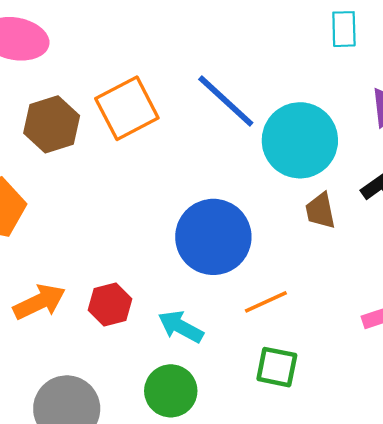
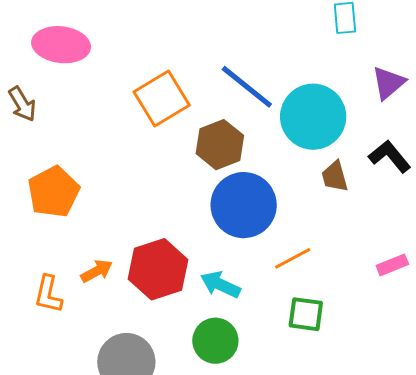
brown hexagon: (52, 124) -> (220, 145), moved
orange arrow: (39, 302) -> (97, 271), size x0.7
red hexagon: (110, 304) -> (158, 269), size x1.6

